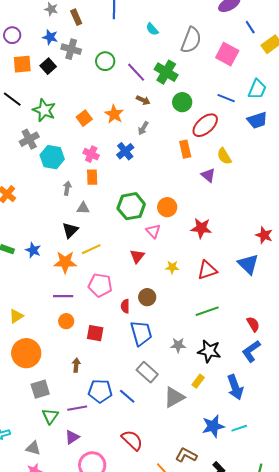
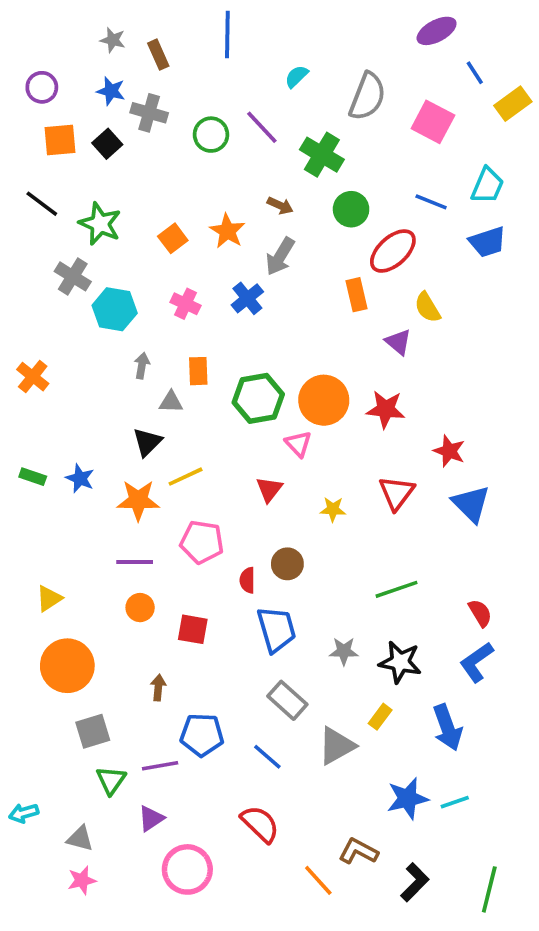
cyan semicircle: (152, 29) -> (296, 76), turned 88
purple line: (136, 72) -> (262, 127), moved
gray arrow: (143, 128) -> (280, 256), size x1.5
gray cross: (29, 139) -> (73, 276), turned -30
orange rectangle: (92, 177) -> (198, 371), moved
orange circle: (167, 207) -> (324, 400), size x1.4
red star: (201, 228) -> (386, 409), moved
red star: (264, 235) -> (449, 451), moved
red triangle: (207, 270) -> (397, 493), moved, turned -35
blue line: (127, 396) -> (267, 757), moved

